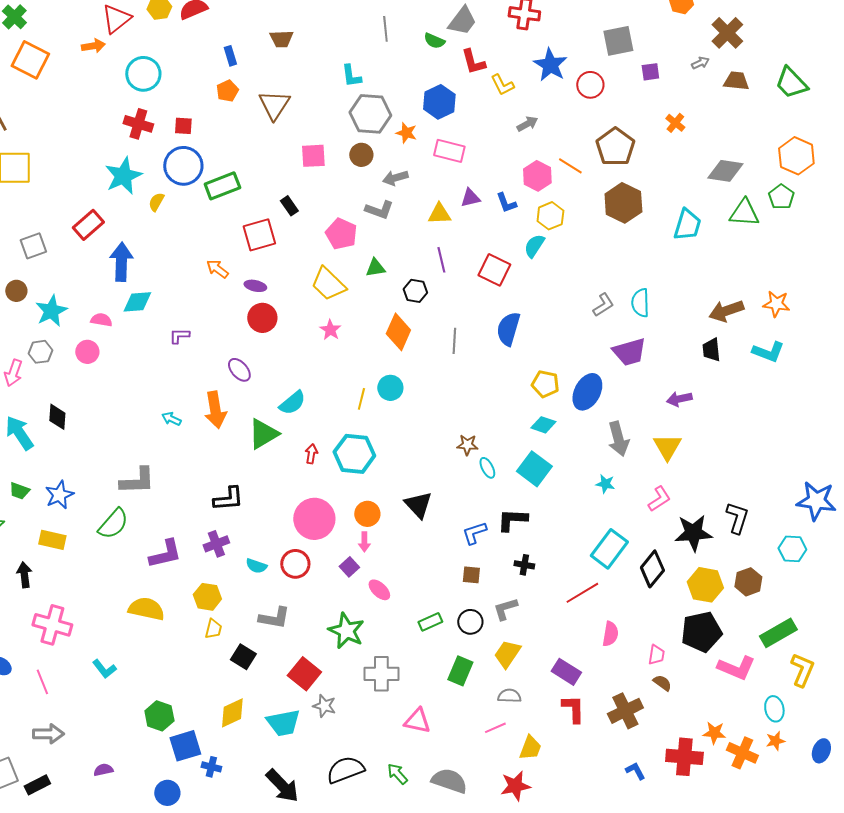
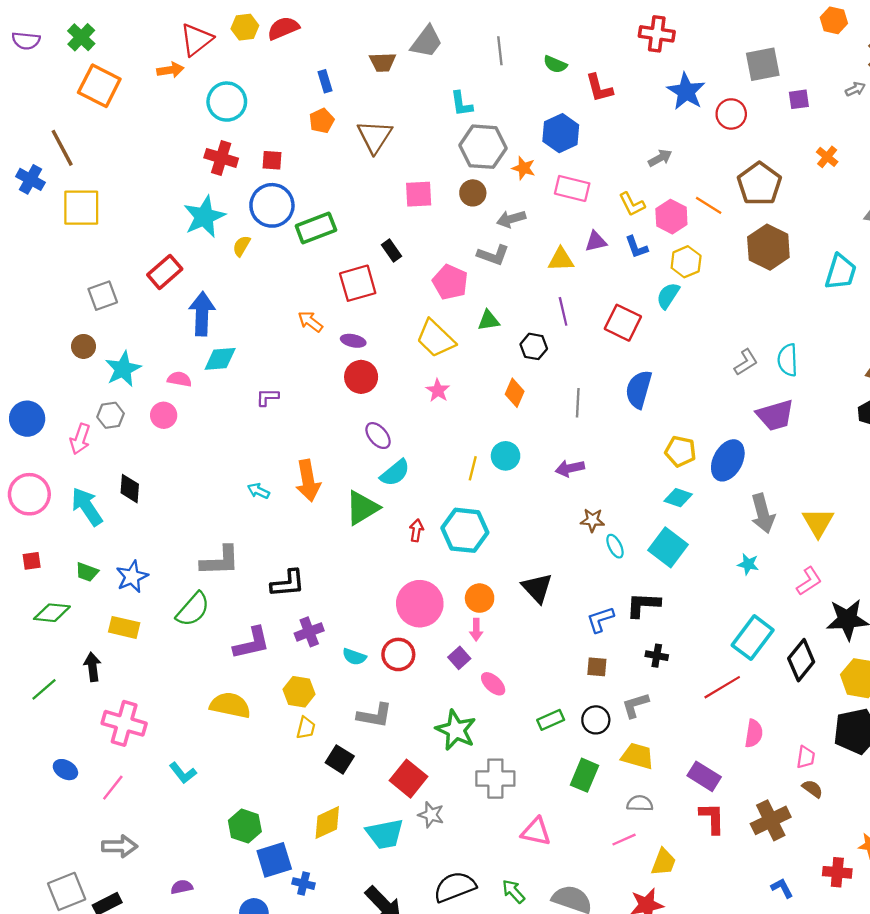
gray trapezoid: (462, 21) -> (427, 42), moved
yellow L-shape: (502, 85) -> (632, 204), moved
orange diamond: (398, 332) -> (515, 393), size x0.7
purple ellipse: (239, 370) -> (378, 436), moved
purple arrow: (679, 399) -> (570, 468), moved
black L-shape: (228, 499) -> (288, 583), moved
yellow trapezoid: (507, 654) -> (638, 756), turned 72
pink line: (42, 682) -> (113, 788), turned 60
red cross: (684, 757) -> (837, 872), size x0.7

